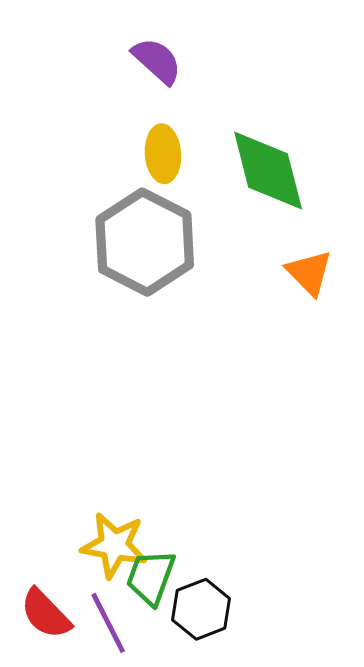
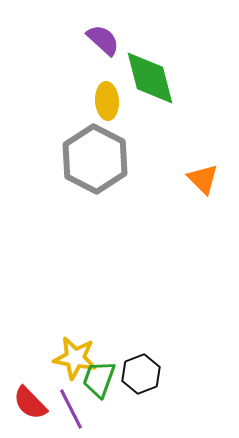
green diamond: (268, 170) -> (150, 78), moved
black hexagon: (201, 609) -> (141, 374), moved

